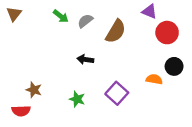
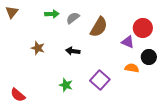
purple triangle: (150, 12) -> (128, 42), moved
green arrow: (61, 16) -> (52, 14), turned -40
brown star: (34, 90) -> (38, 48), moved
red semicircle: (21, 111) -> (18, 95), turned 42

